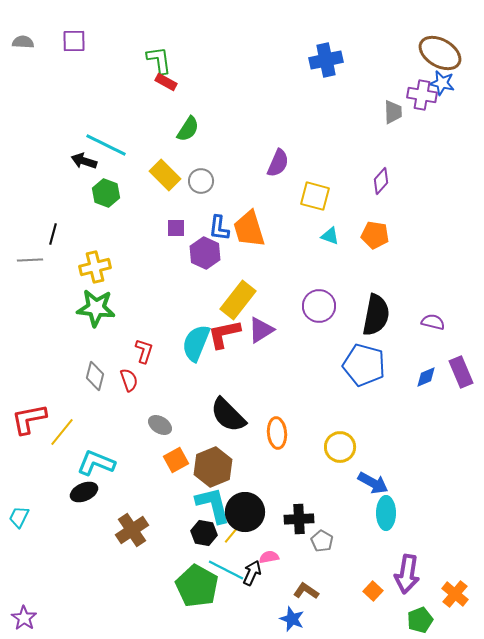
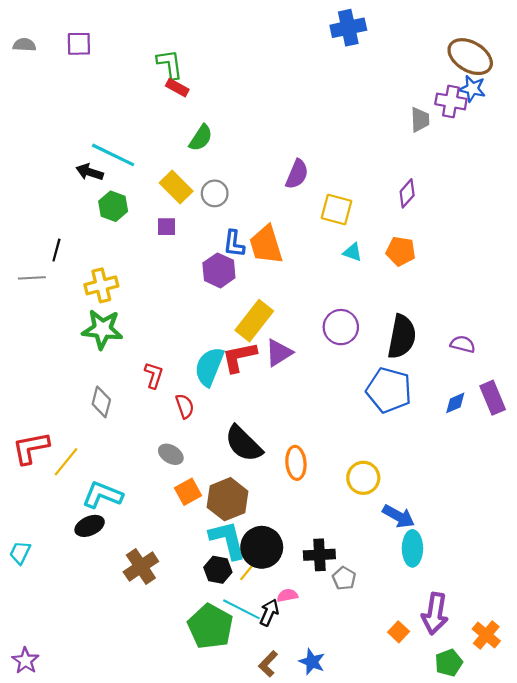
blue cross: (326, 60) -> (348, 28), moved
purple square: (176, 228) -> (167, 227), moved
red semicircle: (129, 380) -> (185, 406), moved
brown L-shape: (306, 591) -> (268, 664), moved, turned -80

